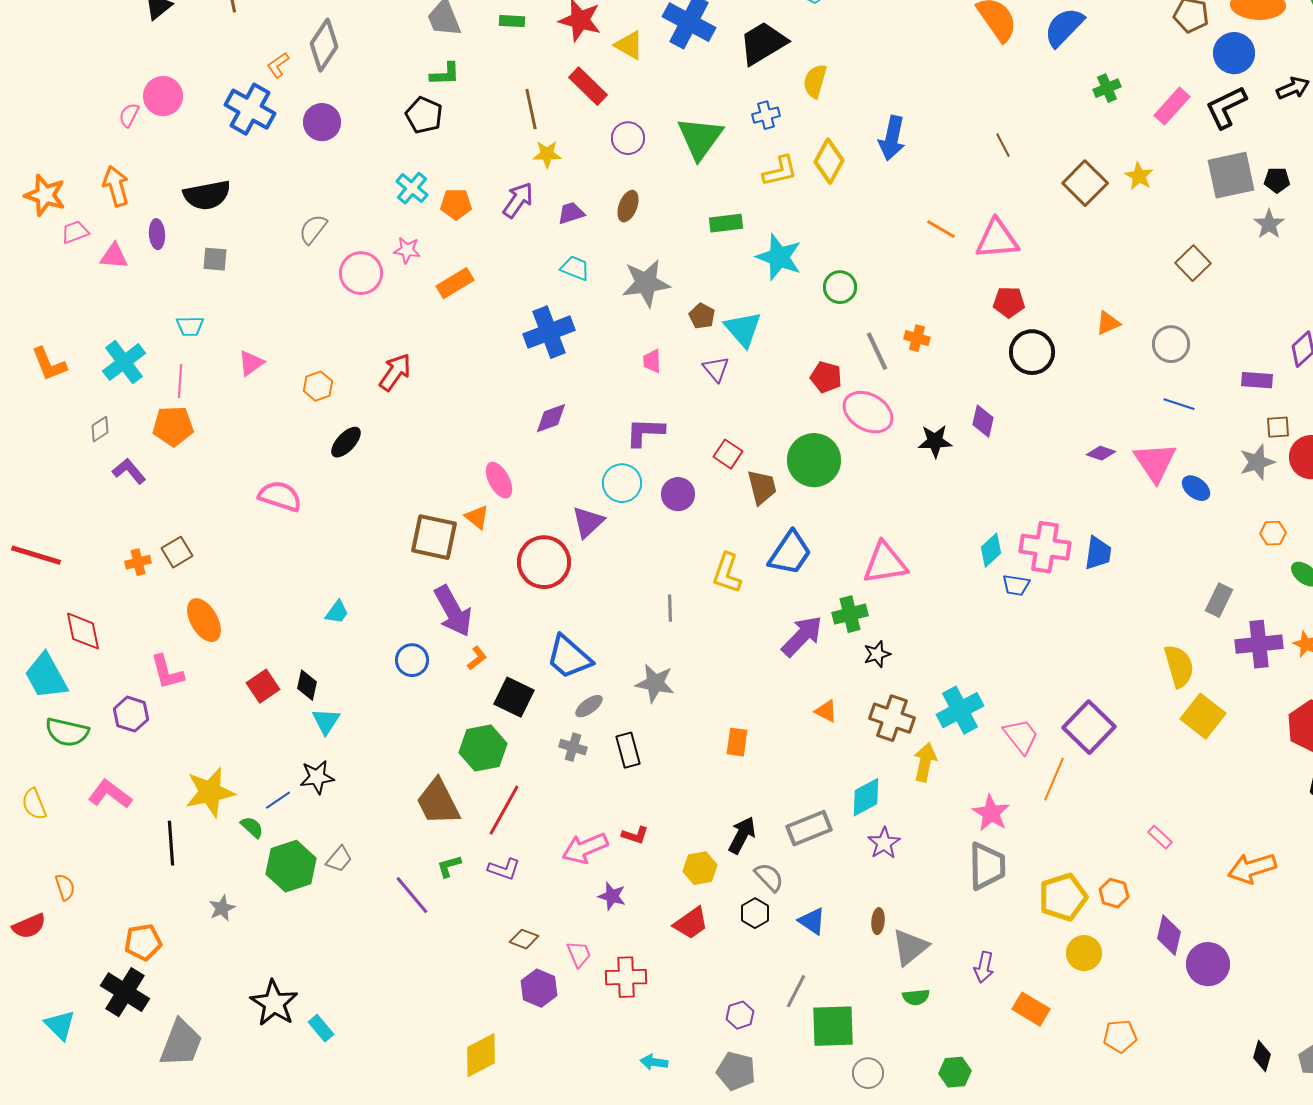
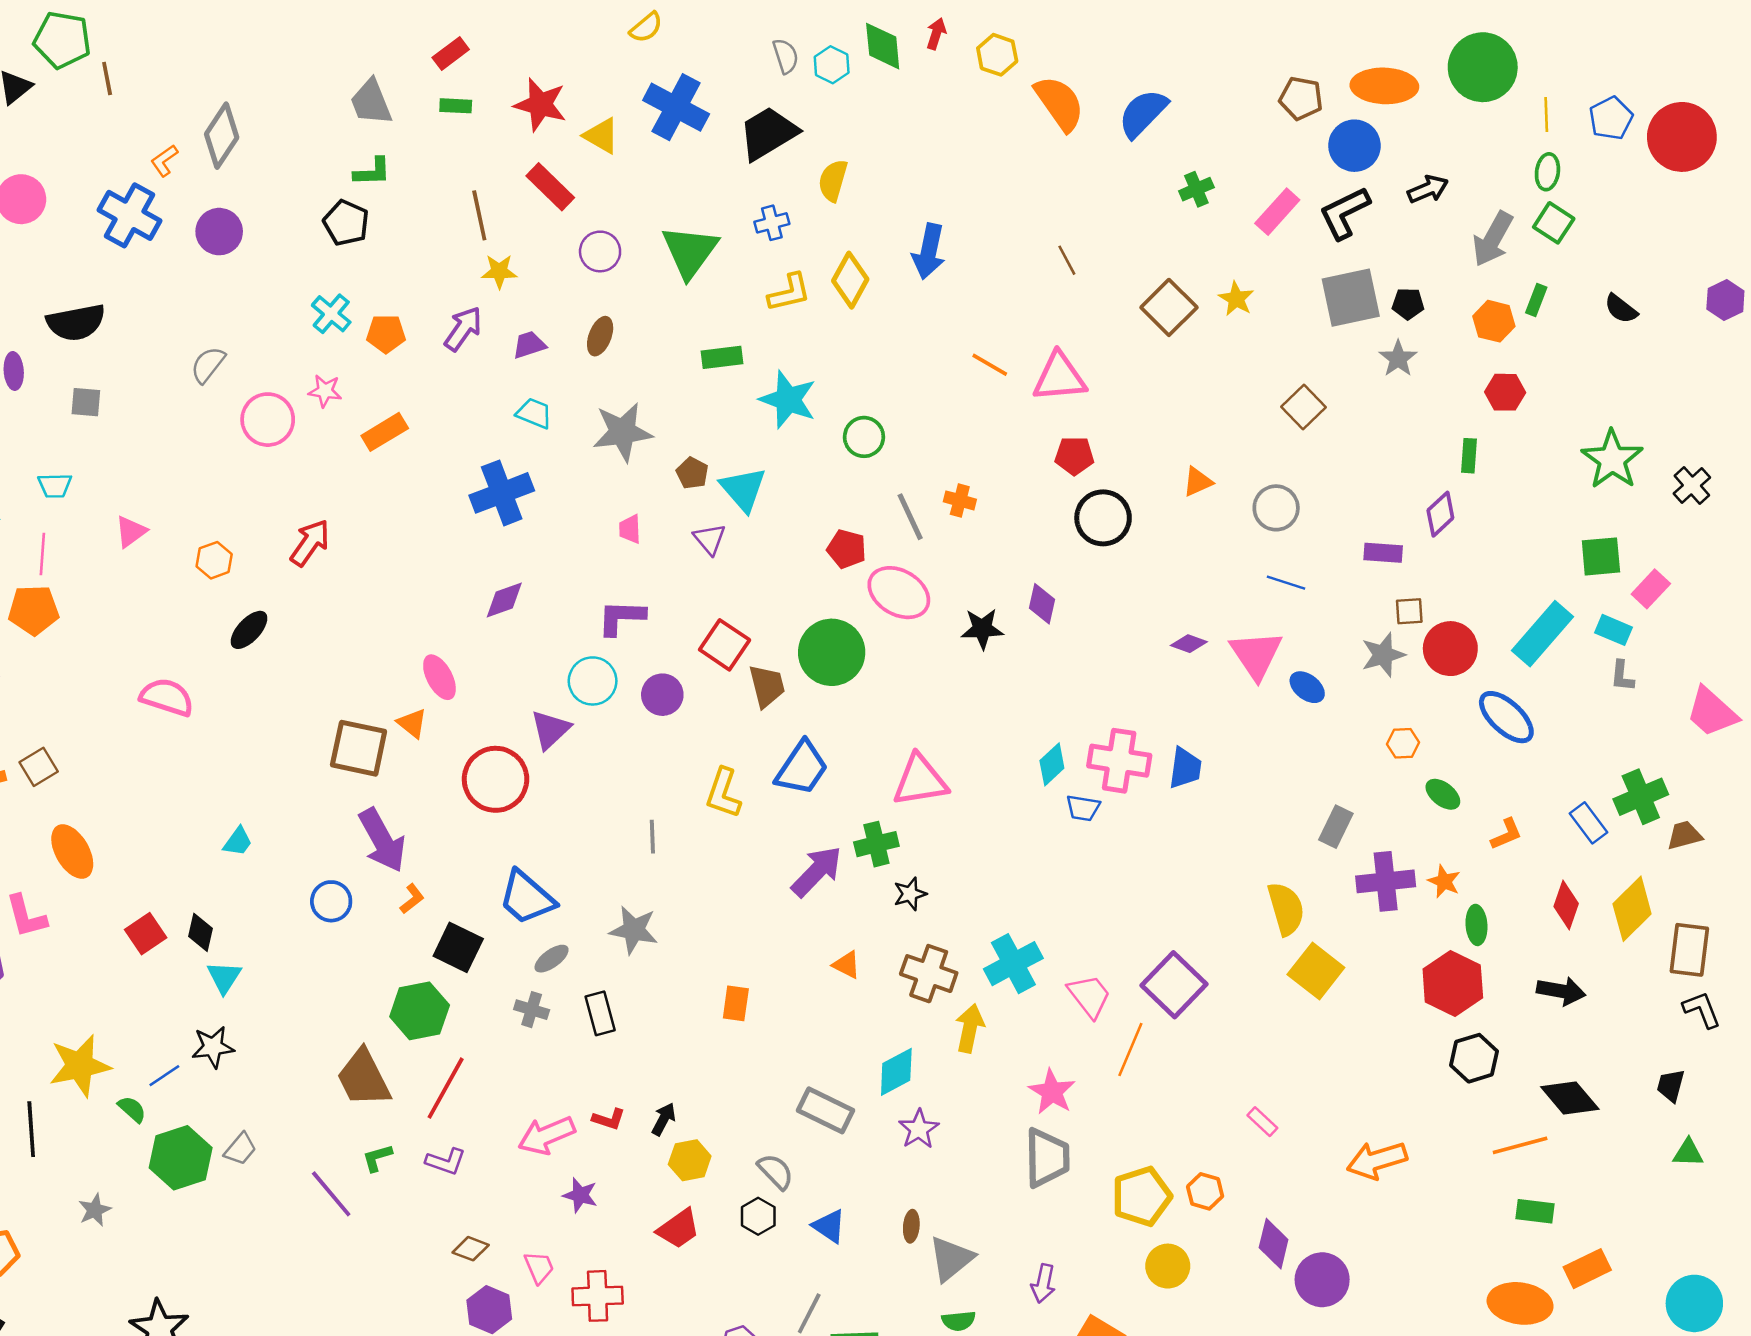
red square: (728, 454) -> (725, 645), size x1.4
gray rectangle: (809, 828) -> (825, 1110), turned 48
black arrow: (742, 835) -> (664, 1119), moved, size x0.7

